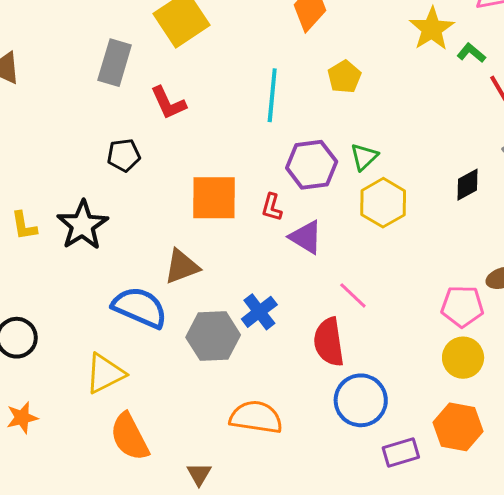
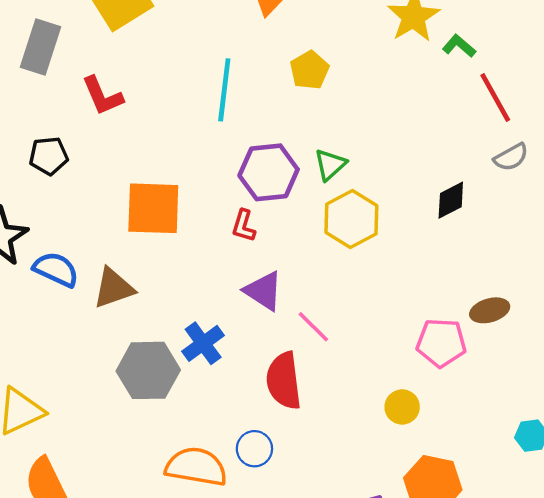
red L-shape: (272, 207) -> (244, 226), moved
purple triangle: (306, 237) -> (264, 291), moved
blue semicircle: (140, 307) -> (56, 269), moved, size x0.7
yellow circle: (463, 358) -> (402, 407), moved, size x0.7
blue circle: (361, 400) -> (254, 449), moved, size x0.6

